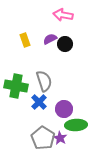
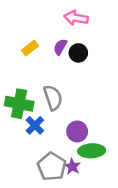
purple semicircle: (50, 39) -> (60, 47), turned -32
yellow rectangle: (25, 40) -> (30, 48), turned 72
blue cross: (39, 102) -> (35, 125), moved

